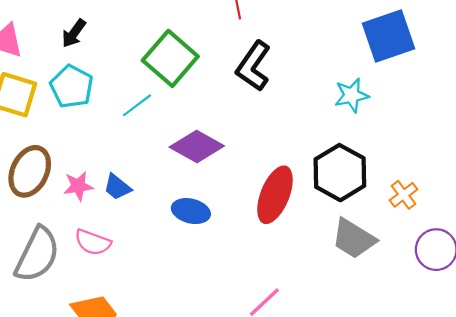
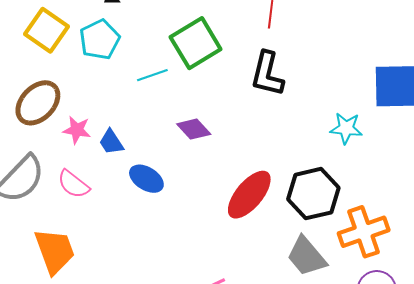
black L-shape: (253, 66) -> (267, 74), turned -39
purple diamond: (197, 146) -> (194, 129), size x0.7
orange cross: (404, 195) -> (364, 232), size x1.8
blue ellipse: (191, 211) -> (146, 179), moved

